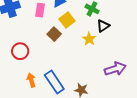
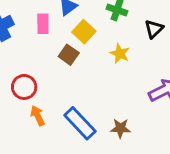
black triangle: (103, 26) -> (154, 29), moved
orange arrow: (31, 80) -> (38, 116), moved

